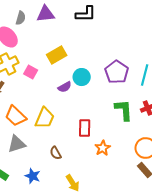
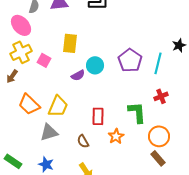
yellow rectangle: (57, 55) -> (70, 43), turned -54
green L-shape: (124, 110) -> (137, 112), moved
gray triangle: (17, 144) -> (49, 132), moved
brown semicircle: (56, 153) -> (83, 141), moved

